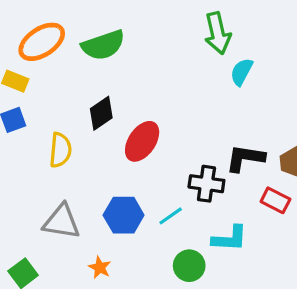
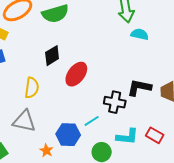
cyan semicircle: (242, 72) -> (140, 34), turned 72
yellow semicircle: (60, 150) -> (32, 88), moved
red rectangle: (275, 200) -> (155, 135), moved
blue hexagon: (124, 215) -> (68, 135), moved

